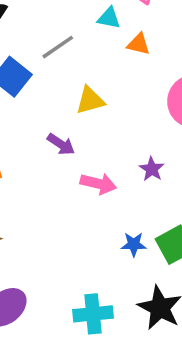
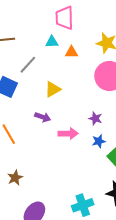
blue star: (134, 244) -> (99, 141), moved

